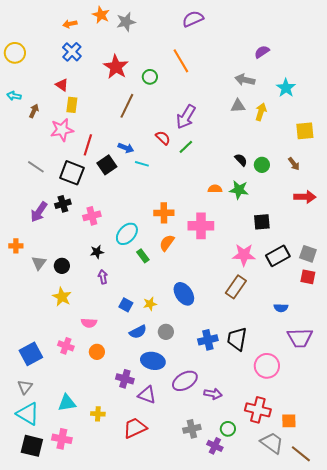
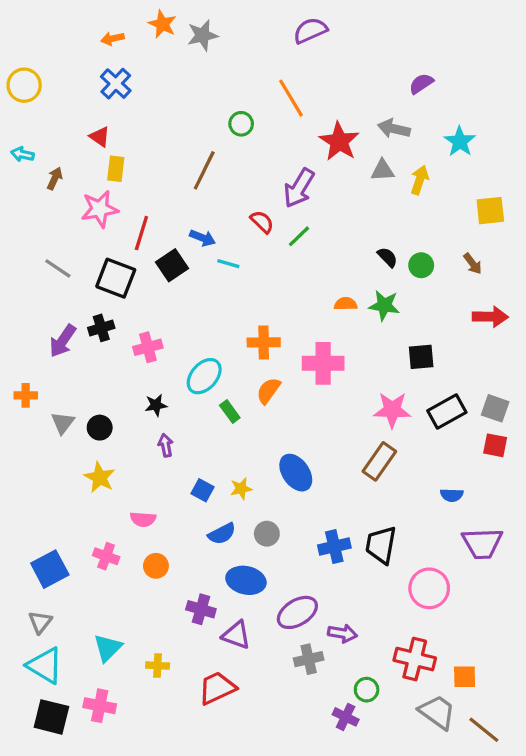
red star: (116, 67) -> (339, 141), moved
cyan triangle: (67, 403) -> (108, 648), turned -36
gray cross: (192, 429) -> (309, 659), moved

